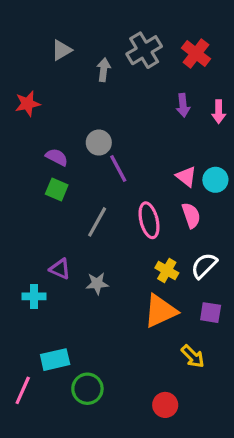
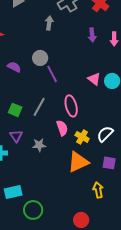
gray arrow: (104, 70) -> (49, 23), moved
green square: (57, 190) -> (15, 110), moved
pink semicircle: (191, 215) -> (62, 128), moved
purple triangle: (60, 269) -> (16, 136), turned 32
yellow arrow: (193, 356) -> (98, 190), turned -147

